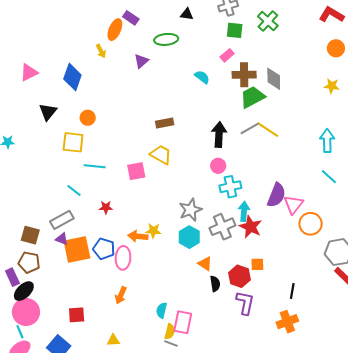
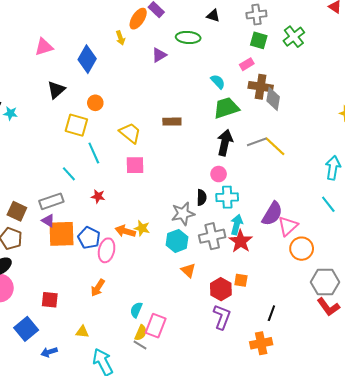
gray diamond: (274, 79) -> (273, 99), moved
green trapezoid: (252, 97) -> (226, 108), moved
yellow trapezoid: (161, 155) -> (130, 133), moved
cyan line: (95, 166) -> (94, 153), turned 50
black semicircle: (215, 284) -> (202, 197), moved

